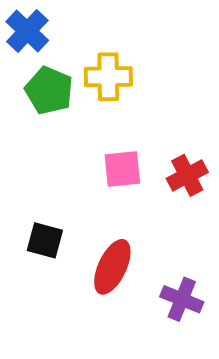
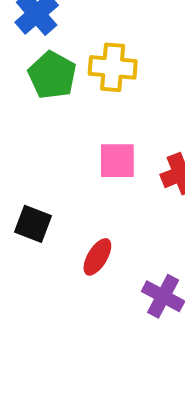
red ellipse: (112, 267) -> (97, 257), size x0.7

